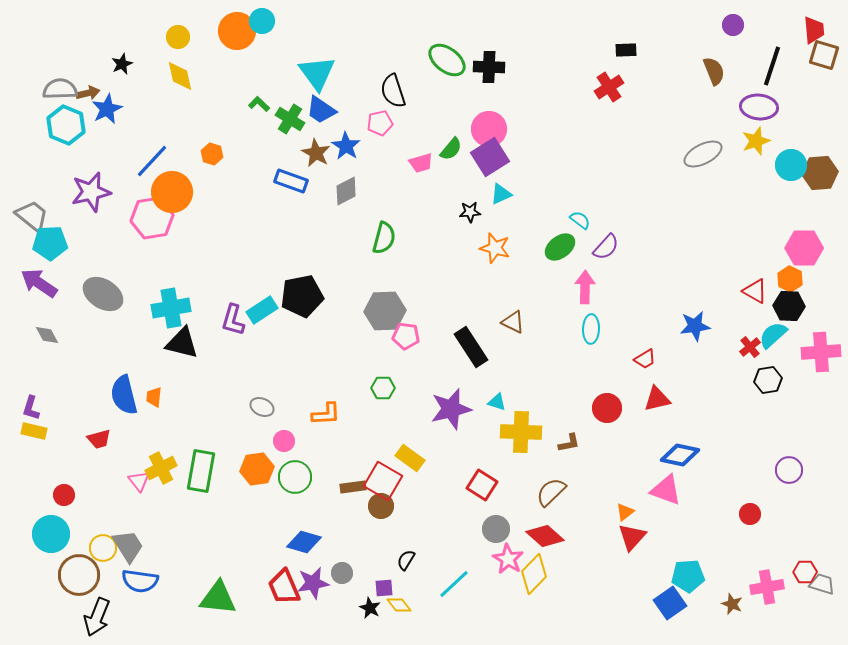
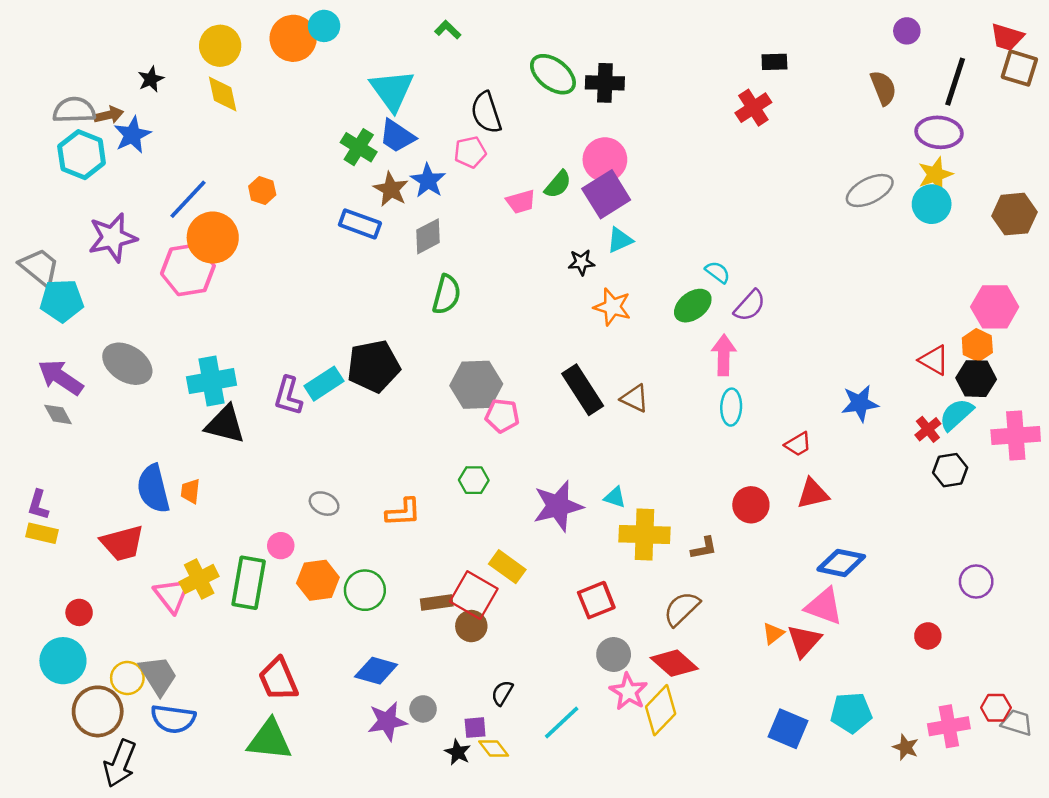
red trapezoid: (814, 30) -> (1007, 37), turned 112
yellow circle: (178, 37) -> (220, 46), size x1.4
green L-shape: (259, 104) -> (448, 30), moved
cyan circle: (791, 165) -> (932, 204), moved
green semicircle: (384, 238) -> (447, 294), moved
purple arrow: (39, 283) -> (61, 377), moved
black rectangle: (471, 347) -> (583, 390), moved
red trapezoid: (99, 439) -> (122, 543), size x1.5
pink circle: (284, 441) -> (281, 546), moved
pink triangle: (139, 481) -> (172, 595), size x1.4
red square: (482, 485) -> (596, 600), turned 36
red triangle: (632, 537) -> (804, 641), moved
red trapezoid: (284, 587) -> (278, 679), moved
blue square: (670, 603) -> (788, 729), moved, turned -32

